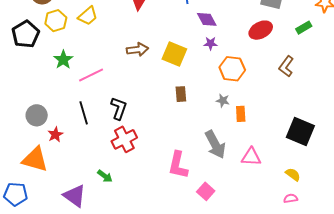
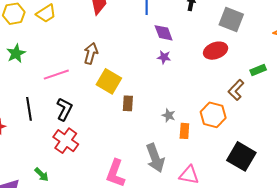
green rectangle: (304, 28) -> (258, 70), moved
brown arrow: (137, 50) -> (91, 53), turned -75
yellow square: (174, 54) -> (109, 81), moved
orange hexagon: (232, 69) -> (213, 115), moved
pink line: (91, 75) -> (56, 75), moved
red cross: (124, 139) -> (66, 141), turned -35

